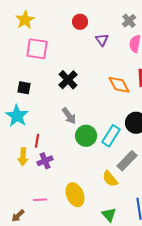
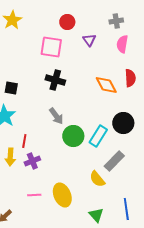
gray cross: (129, 21) -> (116, 21), turned 32
pink square: (37, 49) -> (51, 47), moved
black cross: (68, 80) -> (55, 80), turned -30
pink line: (40, 200) -> (34, 195), moved

